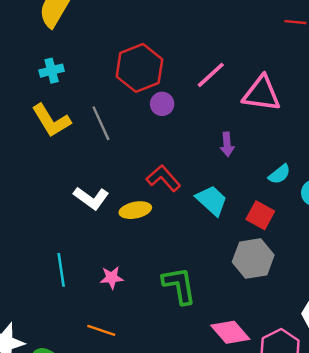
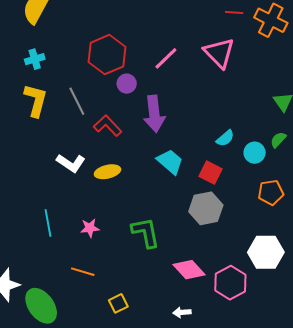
pink triangle: (262, 94) -> (219, 53), moved, turned 40
yellow L-shape: (51, 121) -> (36, 100), turned -132
purple arrow: (227, 144) -> (154, 114), moved, size x1.8
red L-shape: (163, 178) -> (108, 126), moved

